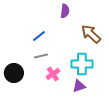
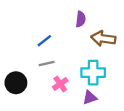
purple semicircle: (65, 11) -> (81, 19), moved
brown arrow: (91, 34) -> (103, 38), turned -35

